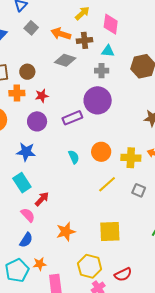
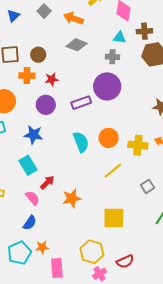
brown cross: (85, 40) -> (144, 31), moved
cyan semicircle: (74, 157) -> (81, 142), size x1.5
gray square: (139, 190) -> (147, 186), moved, turned 32
orange star: (66, 232) -> (72, 198), moved

